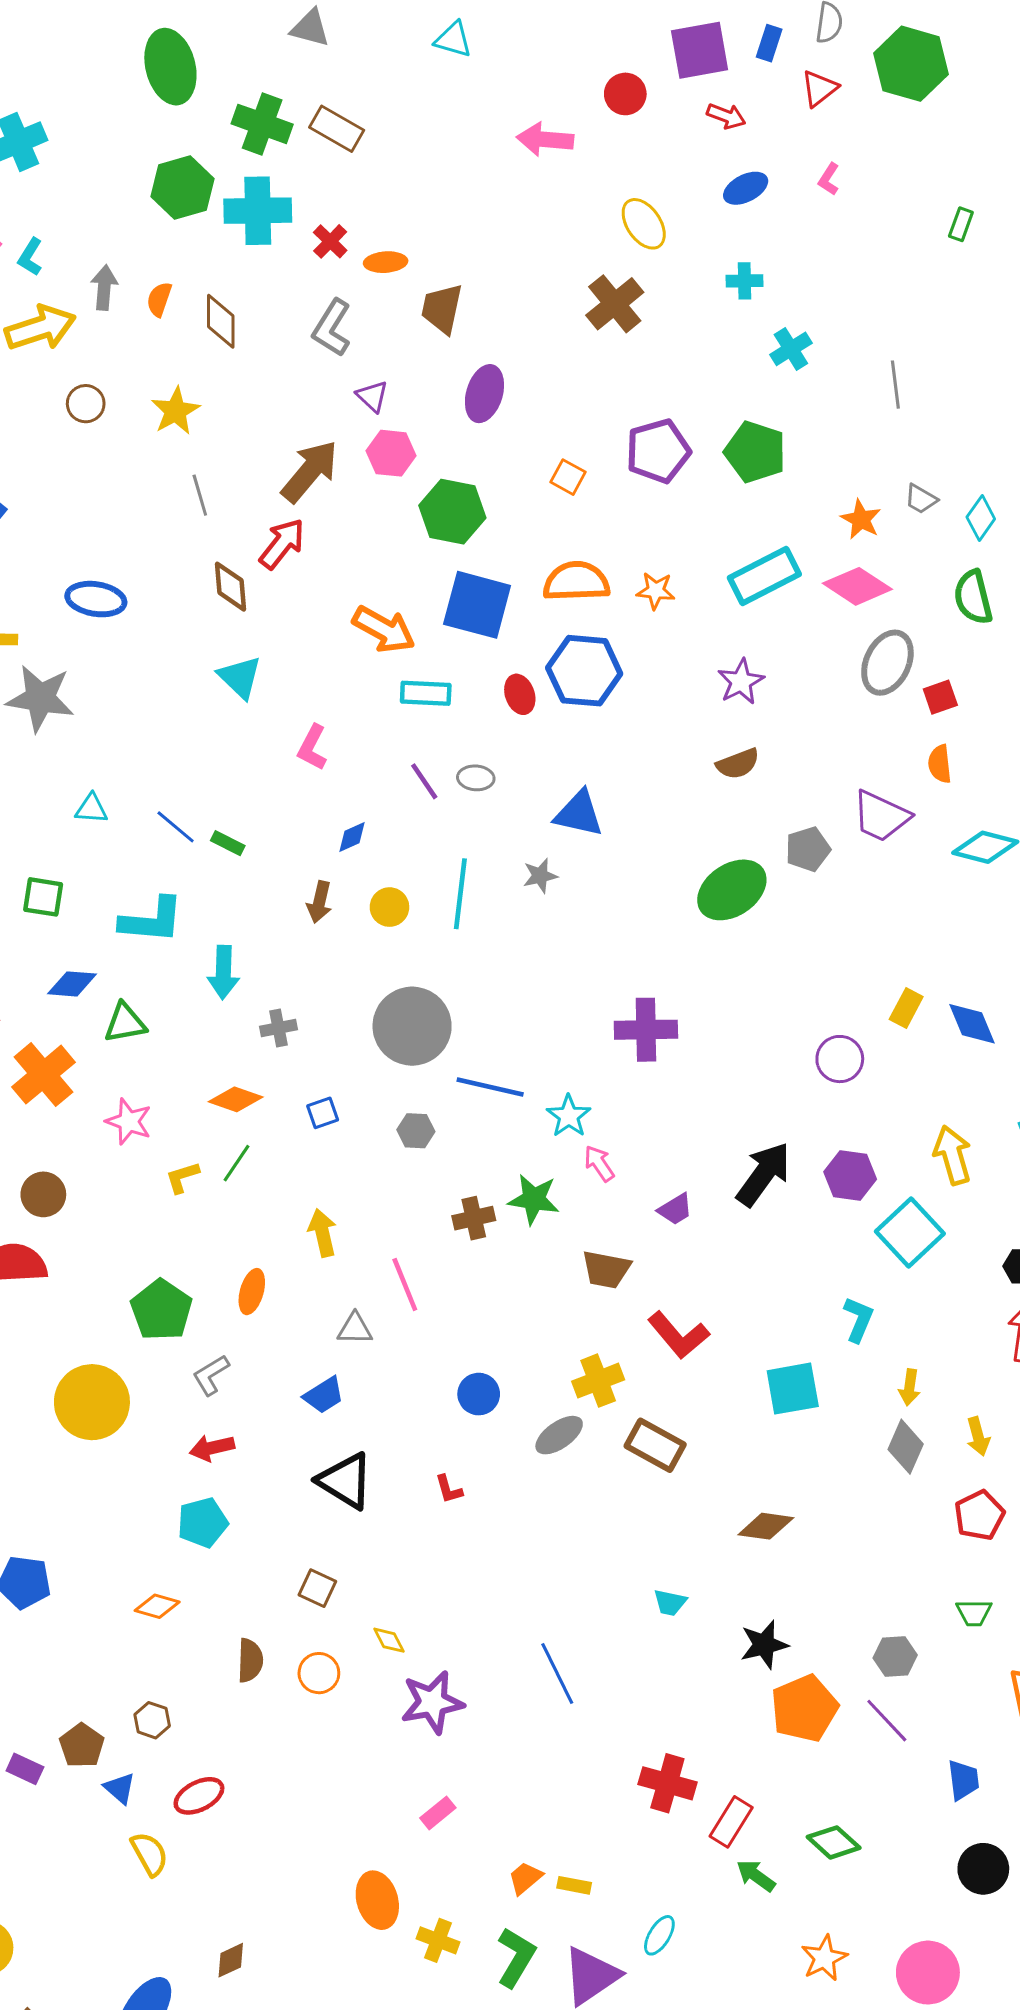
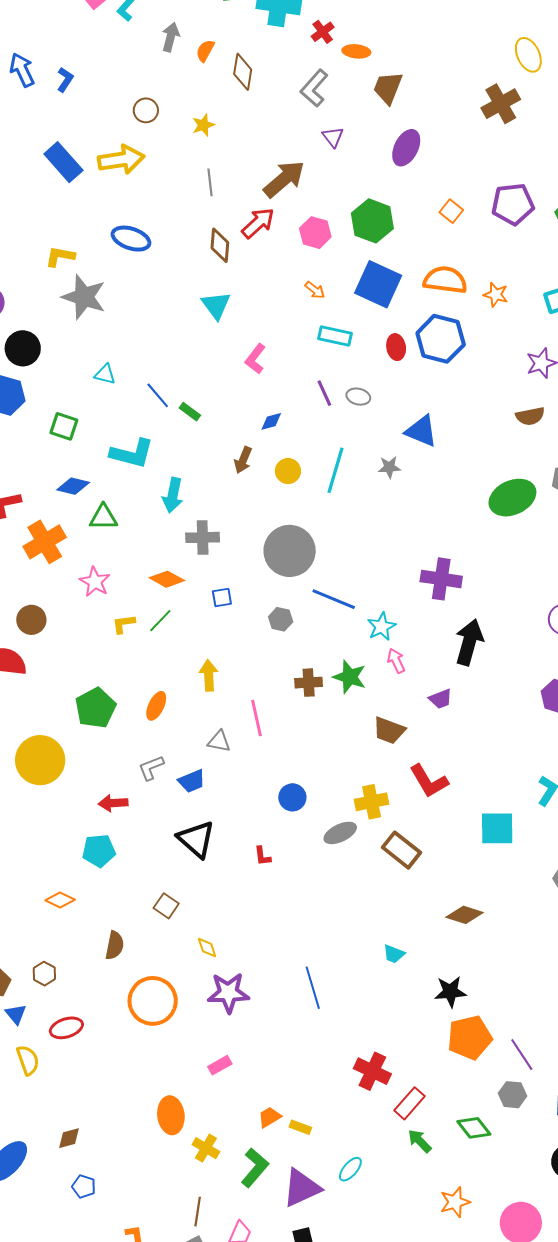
yellow arrow: (40, 328) -> (121, 160), moved
yellow star: (175, 411) -> (203, 125), size x0.7
pink hexagon: (391, 453) -> (315, 233), moved
orange arrow: (384, 629) -> (315, 290), size x0.5
gray cross: (279, 1028) -> (203, 537), size x1.4
black arrow: (764, 1174) -> (469, 642), moved, turned -30
gray L-shape: (211, 1375) -> (151, 768), moved
gray hexagon: (895, 1657) -> (513, 1095), moved
orange circle: (319, 1673) -> (153, 1001), moved, size x1.8

